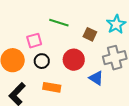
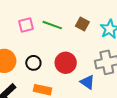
brown square: (90, 34) -> (82, 24), moved
pink square: (34, 41) -> (26, 25), moved

